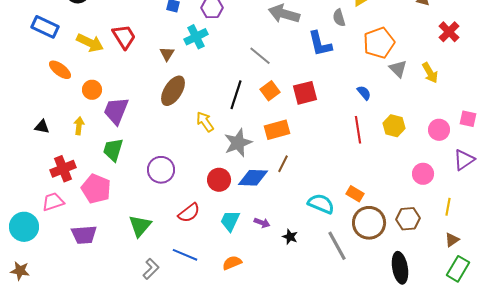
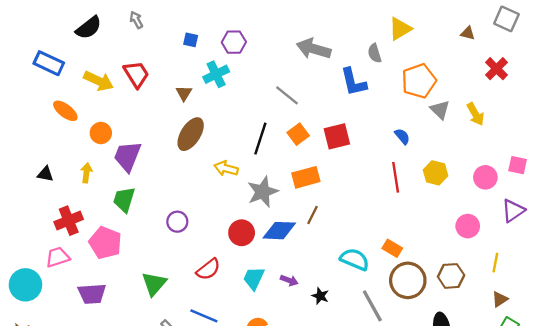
yellow arrow: (205, 122) -> (226, 168), turned -40
purple circle: (161, 170) -> (177, 222), size x0.7

